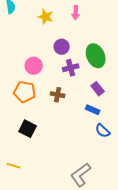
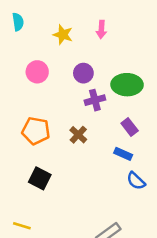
green ellipse: (96, 56) -> (127, 85), turned -65
pink circle: (34, 66) -> (37, 72), moved
brown cross: (58, 95) -> (78, 135), turned 32

